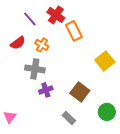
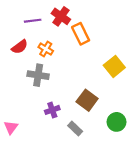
purple line: (30, 19) -> (33, 21), turned -56
purple cross: (46, 90) -> (52, 110), moved

